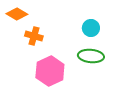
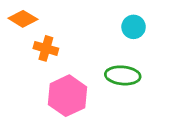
cyan circle: (91, 28) -> (134, 27), moved

